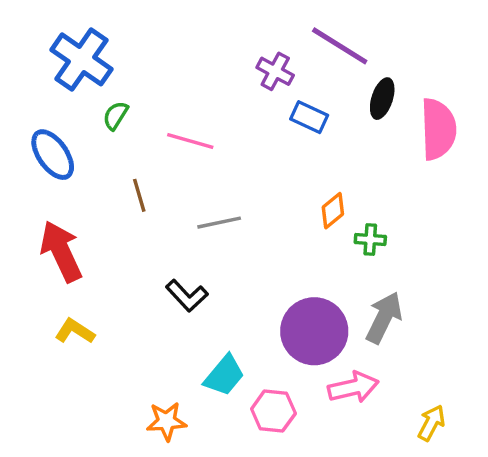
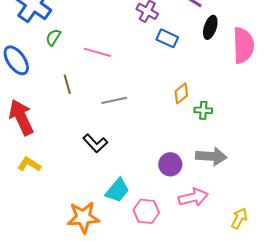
gray arrow: (384, 318) -> (211, 156), turned 68
purple circle: (314, 331) -> (170, 164), size x0.6
orange star: (166, 421) -> (83, 217), size x1.4

